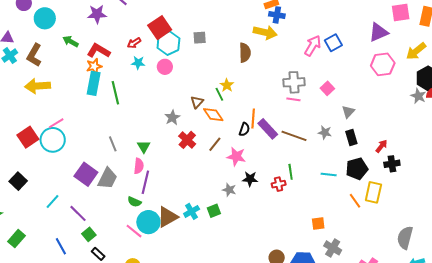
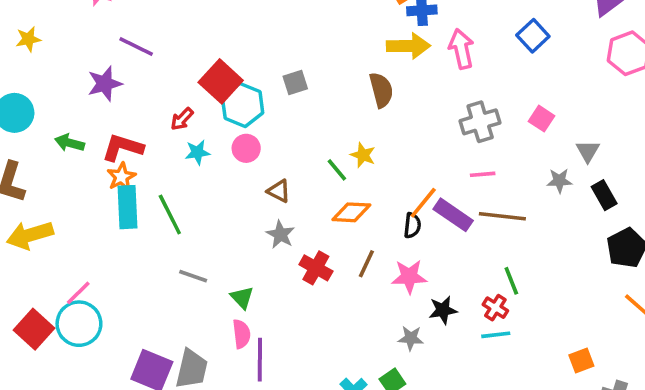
pink arrow: (313, 46) -> (461, 49), moved, turned -30
green line: (219, 94) -> (337, 170), moved
pink line: (293, 99) -> (483, 174), moved
brown triangle: (197, 102) -> (279, 191), moved, turned -32
orange diamond: (213, 115) -> (351, 212), turned -40
orange line: (253, 119) -> (423, 203), turned 48
gray star: (325, 132) -> (559, 181), moved
gray line: (113, 144) -> (193, 276), moved, turned -35
cyan line: (329, 175) -> (496, 335), moved
red cross: (279, 184) -> (495, 308), turned -32

